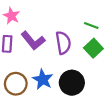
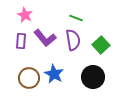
green line: (91, 25) -> (76, 18), moved
black circle: (72, 83) -> (93, 77), moved

